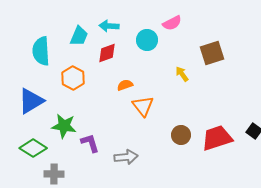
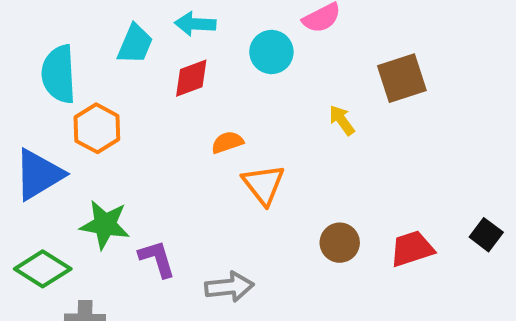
orange hexagon: (73, 78) -> (97, 128), moved
red trapezoid: (217, 138) -> (412, 249), size x0.7

